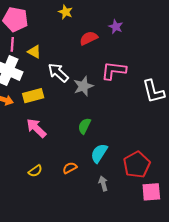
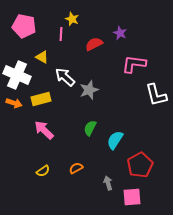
pink line: (12, 44) -> (61, 34), moved
pink L-shape: (114, 71) -> (134, 64), moved
cyan semicircle: (99, 153) -> (115, 140), moved
pink square: (151, 192) -> (132, 197), moved

